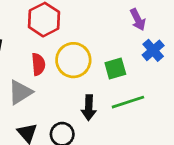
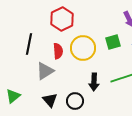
green square: (115, 68) -> (113, 42), moved

